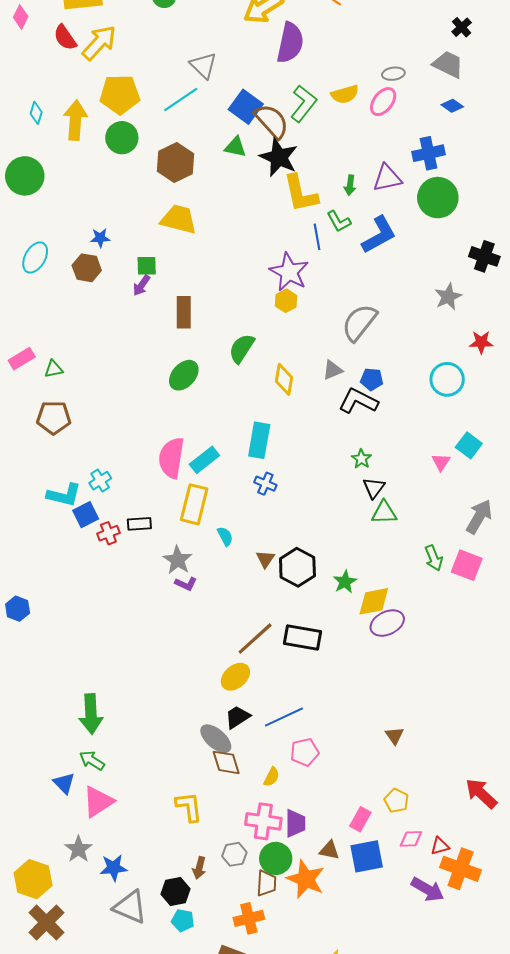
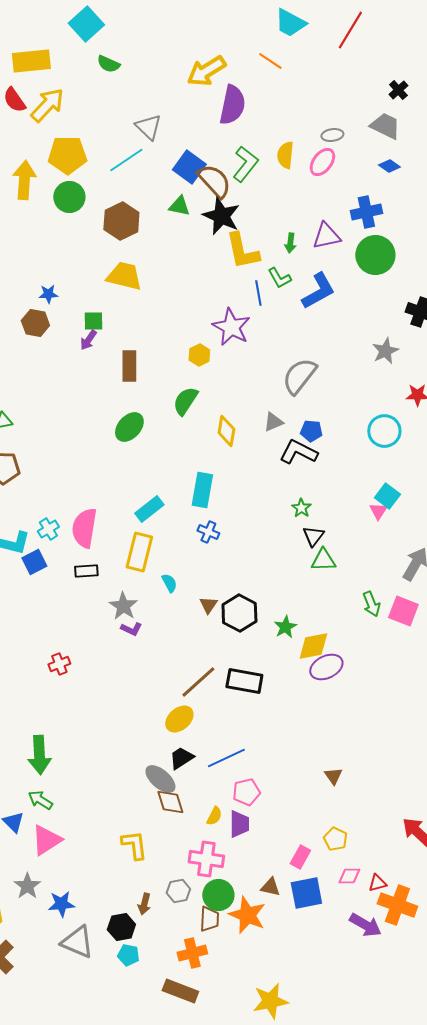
yellow semicircle: (345, 94) -> (285, 155), turned 112
yellow hexagon: (286, 301) -> (199, 355), moved
cyan square: (469, 445) -> (387, 496), moved
pink semicircle: (171, 458) -> (84, 528), moved
red cross: (108, 533) -> (59, 664), moved
purple trapezoid: (295, 823) -> (239, 824), moved

